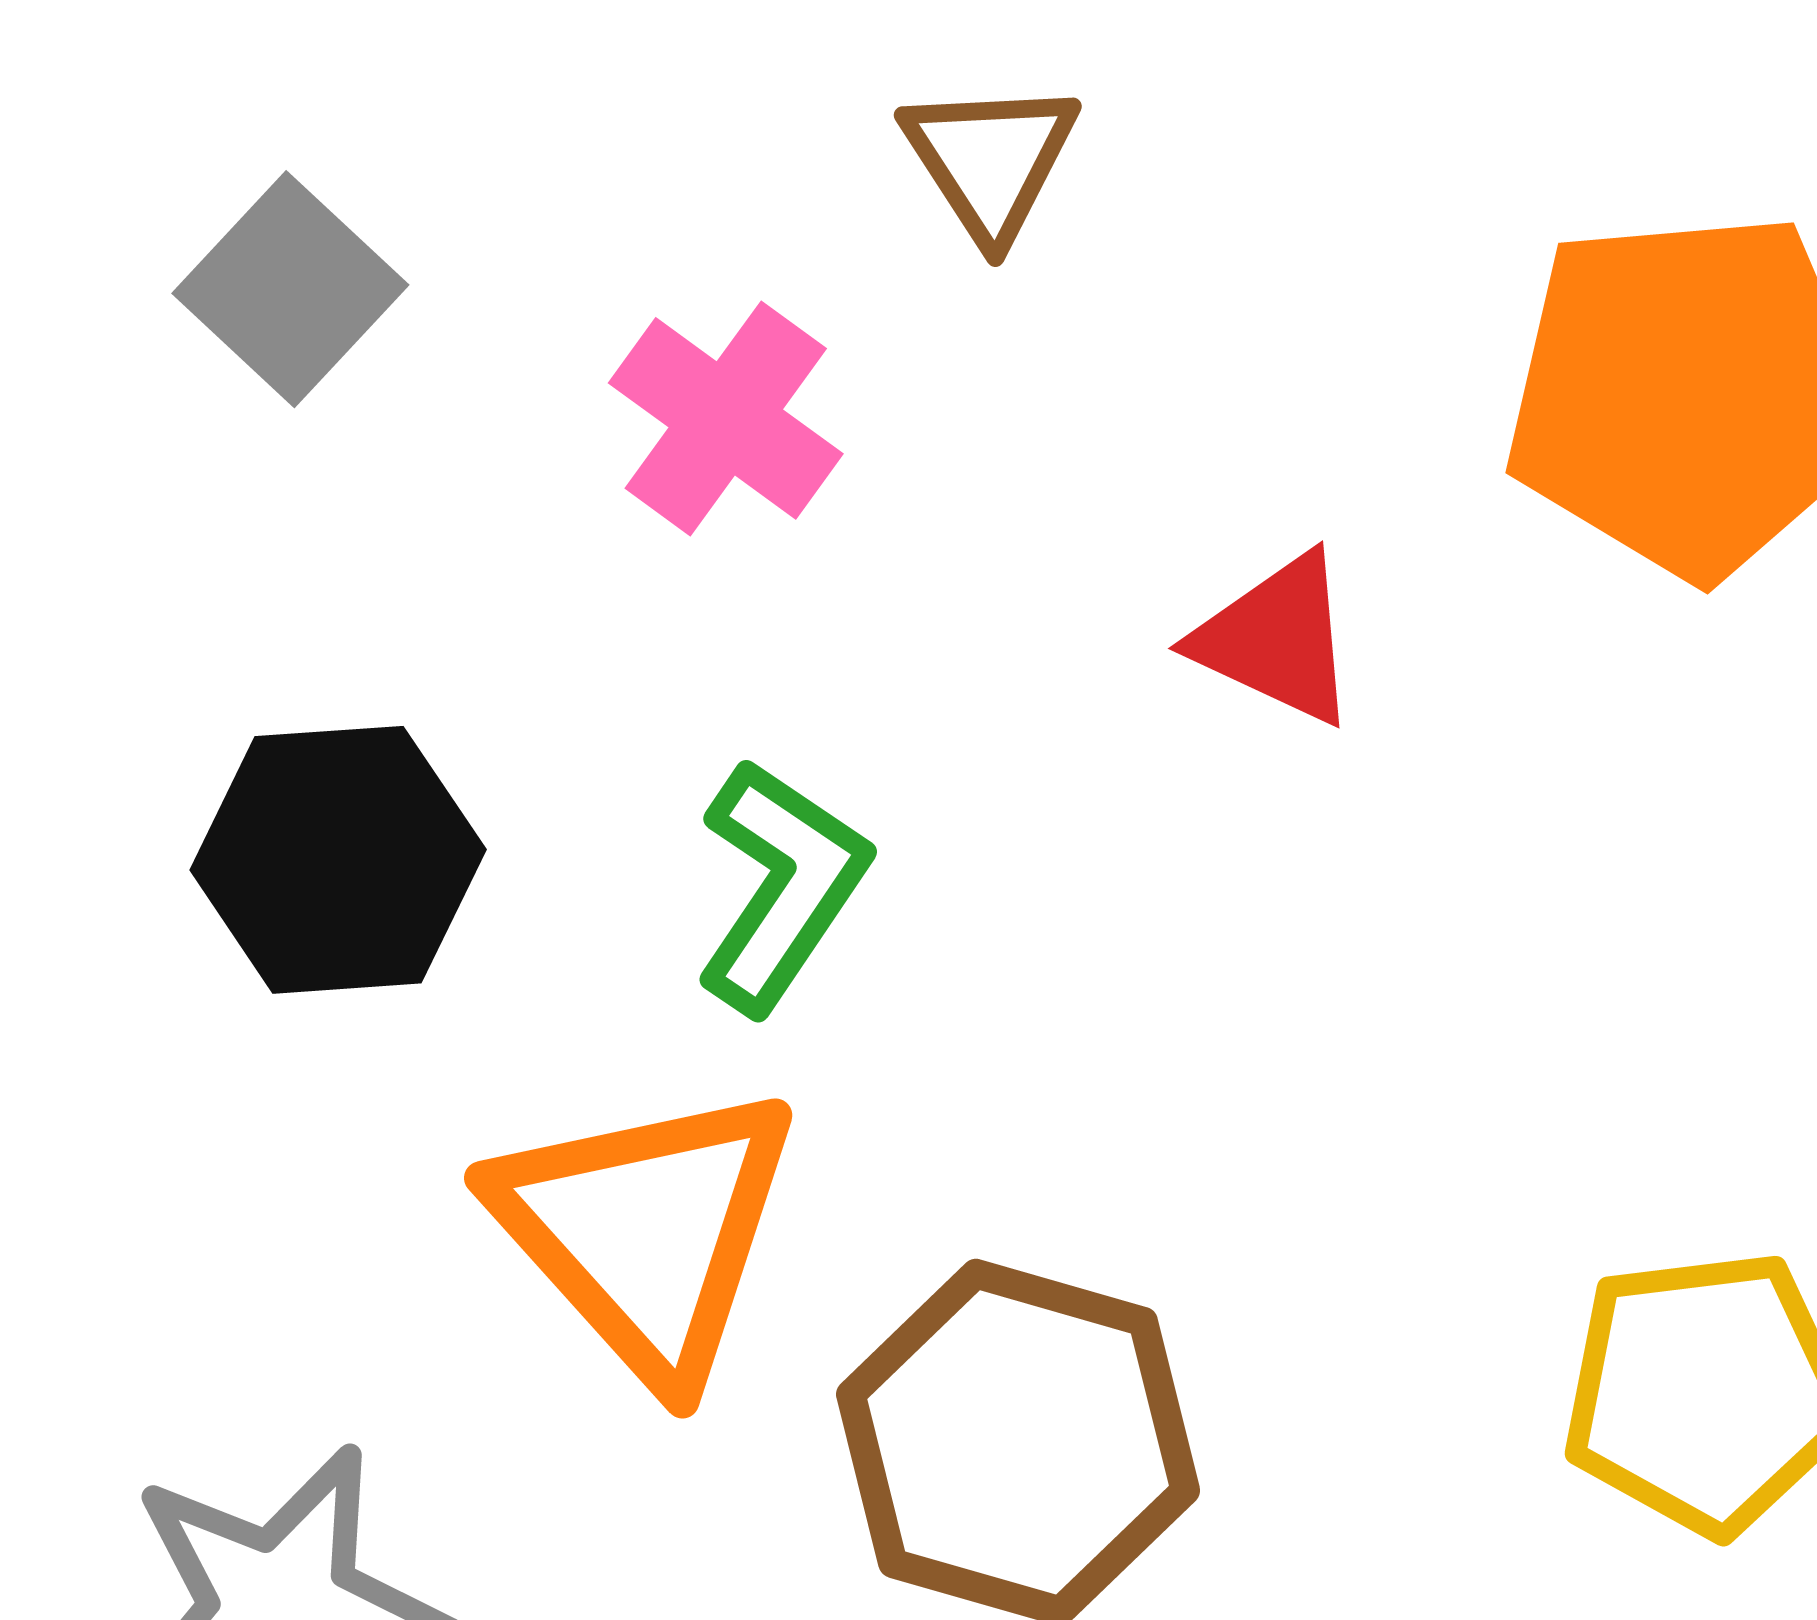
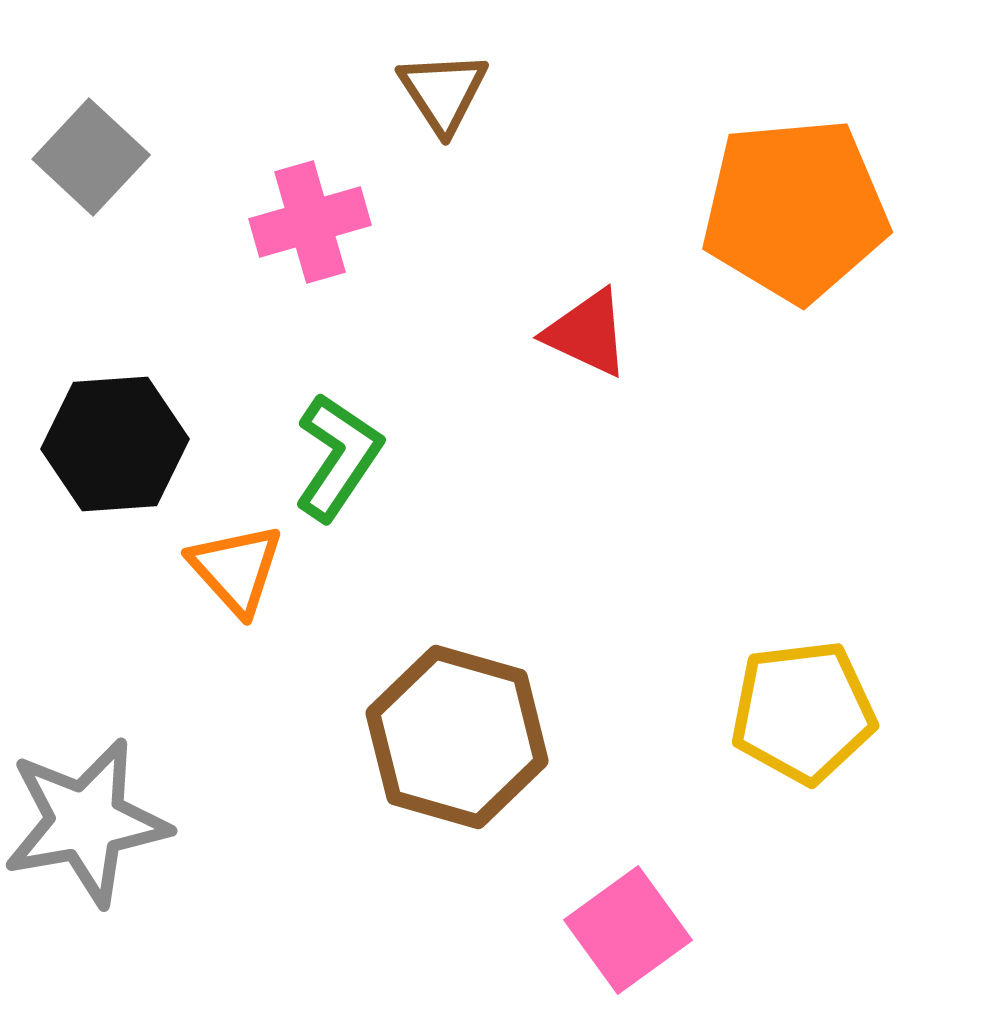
pink cross: (726, 418) -> (310, 222), turned 38
orange triangle: (646, 1232) -> (236, 569), moved, size x0.6

